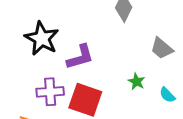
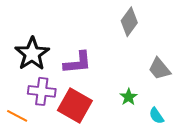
black star: (42, 38) -> (32, 54), moved

